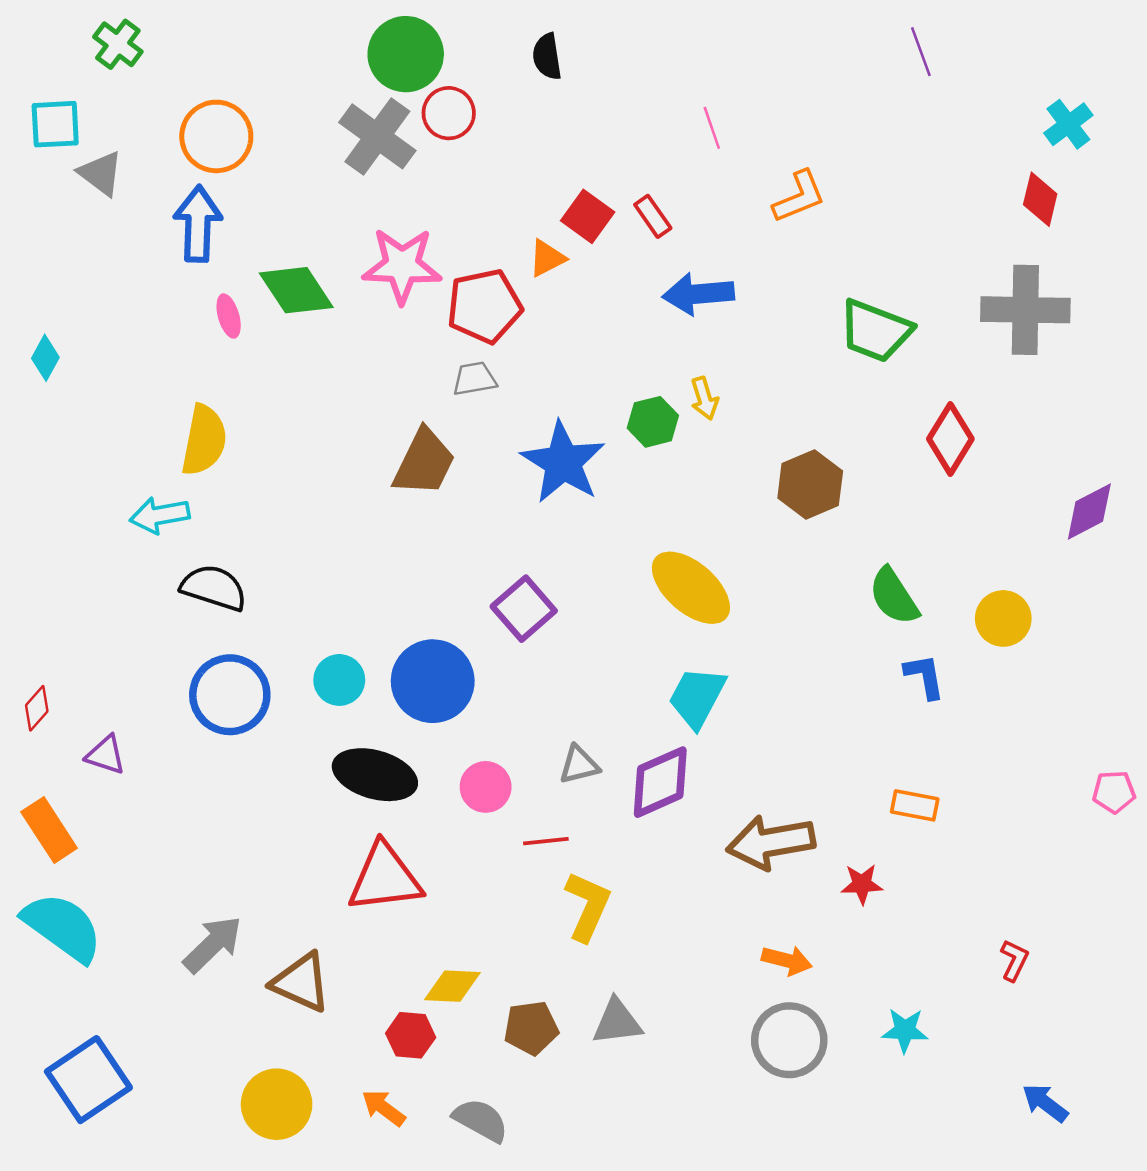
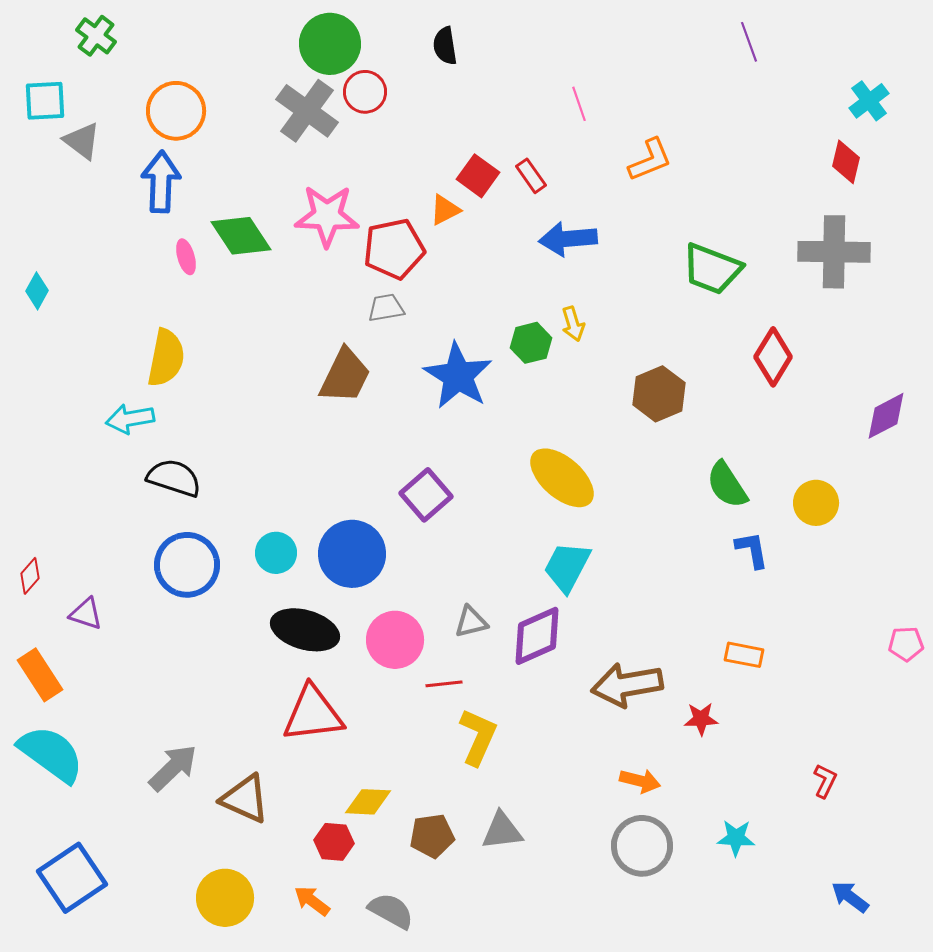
pink circle: (486, 787) -> (395, 640), size x1.4

